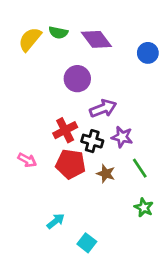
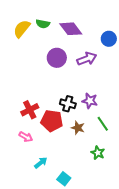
purple arrow: (103, 109) -> (87, 59), moved
red cross: (65, 130) -> (30, 110), moved
pink arrow: (27, 160) -> (26, 137), moved
green star: (144, 208) -> (98, 153), moved

